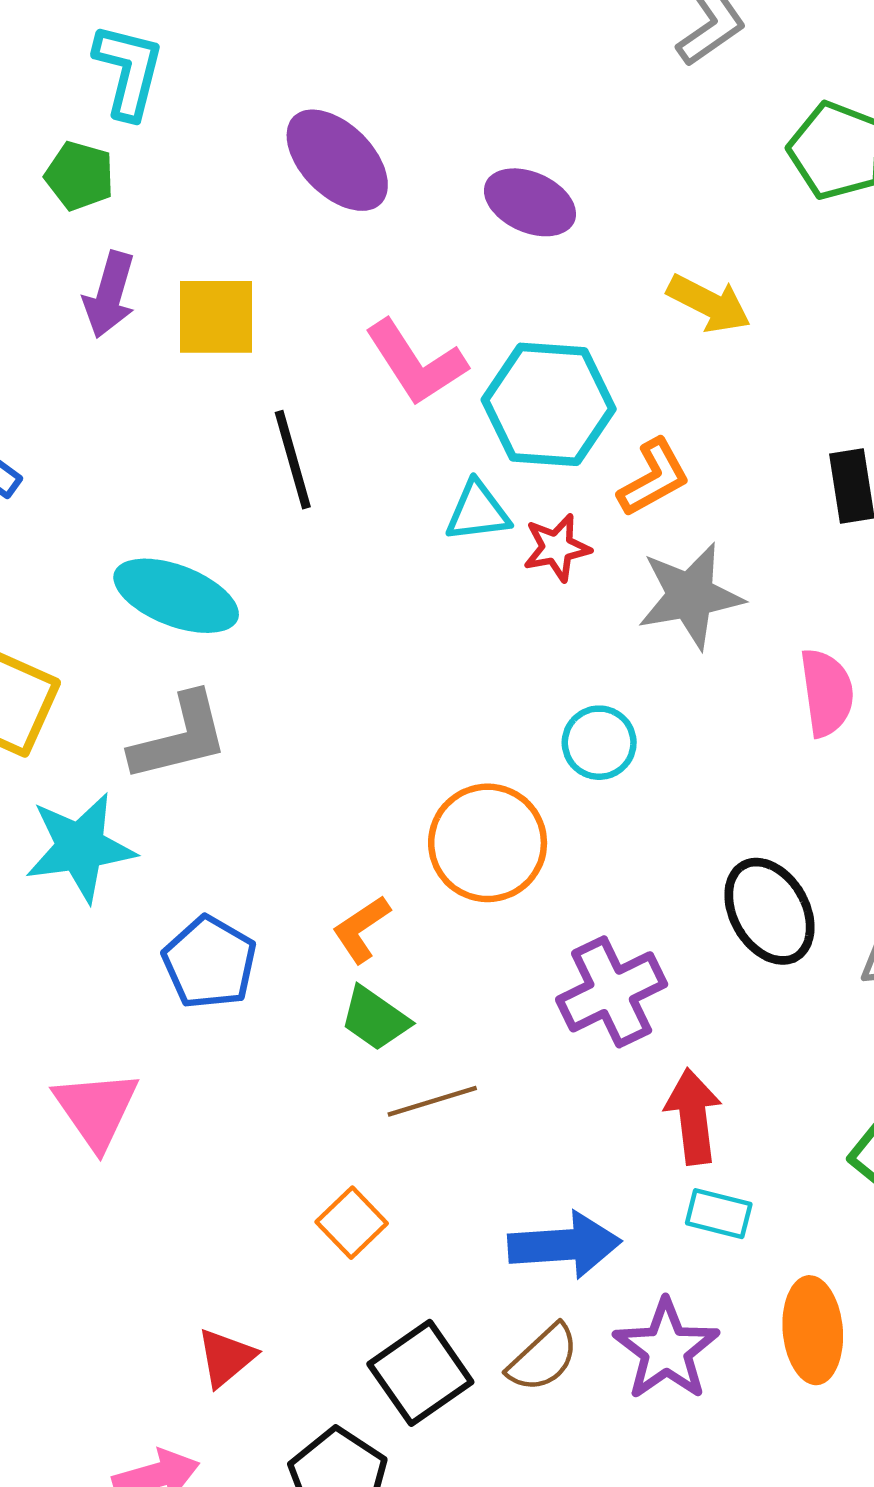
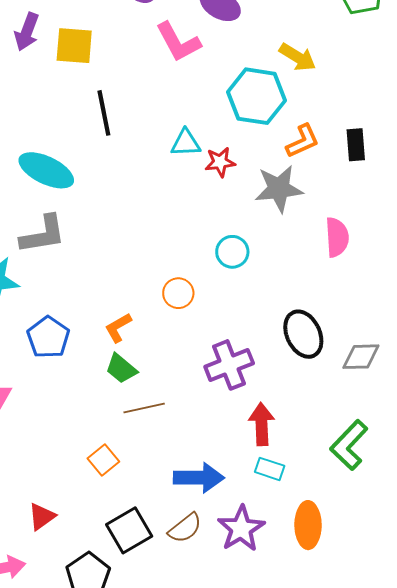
pink L-shape: (416, 363) -> (178, 42), moved
cyan hexagon: (549, 404) -> (257, 96), moved
orange L-shape: (654, 478) -> (303, 141), moved
orange circle: (488, 843) -> (178, 293), size x0.6

